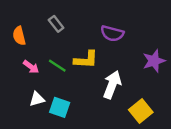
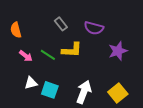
gray rectangle: (56, 24) -> (61, 24), moved
purple star: (154, 61) -> (118, 51), moved
white arrow: (112, 85) -> (84, 92), moved

